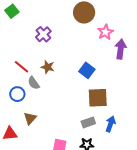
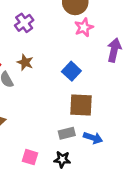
pink star: (105, 32) -> (84, 27), moved
blue arrow: (111, 124) -> (93, 138), turned 84

